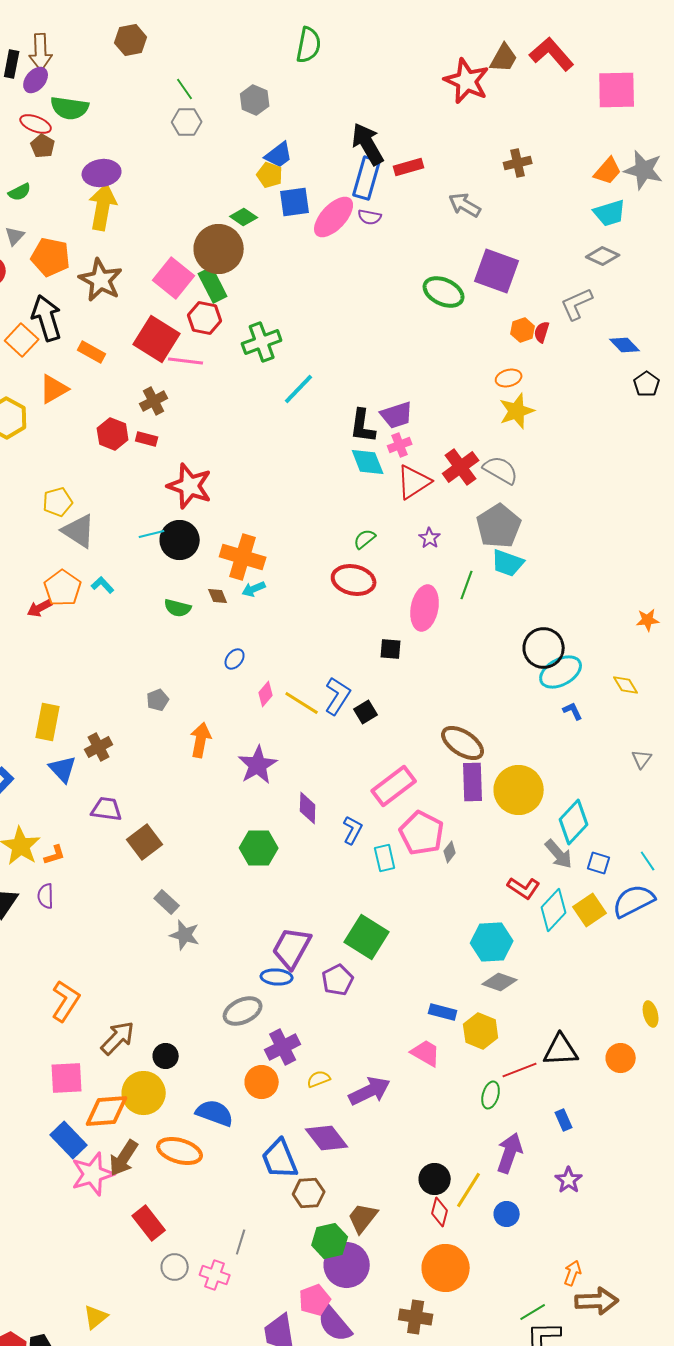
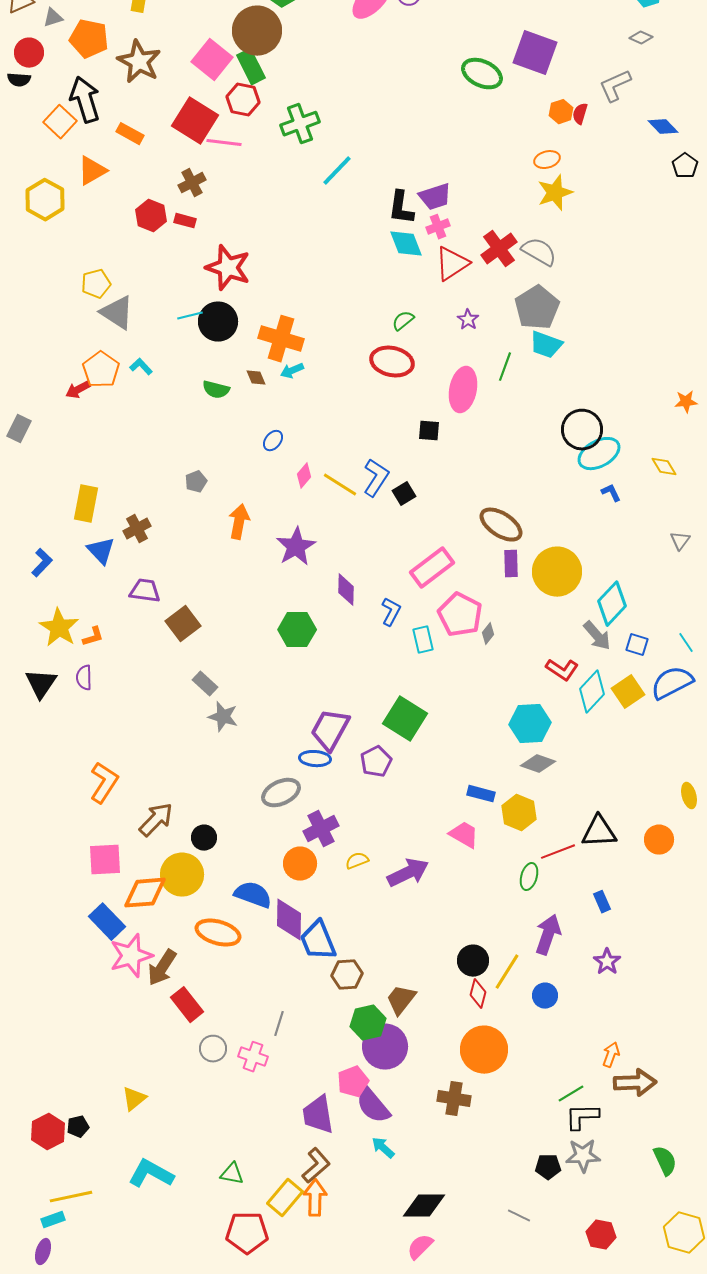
gray triangle: (15, 236) -> (53, 18), turned 30
gray diamond: (603, 256) -> (641, 38), size x0.7
purple rectangle: (473, 782) -> (511, 564), size x0.7
purple diamond: (327, 1138) -> (289, 920), moved, turned 39
brown arrow: (124, 1158) -> (162, 968), moved

